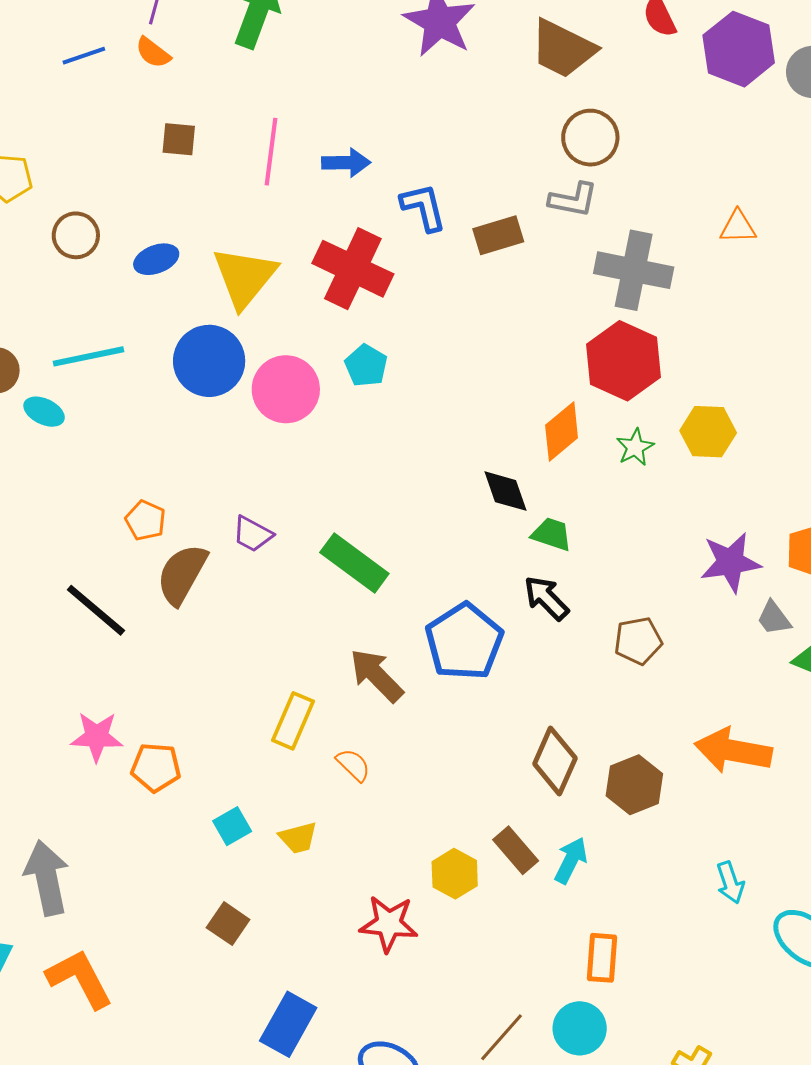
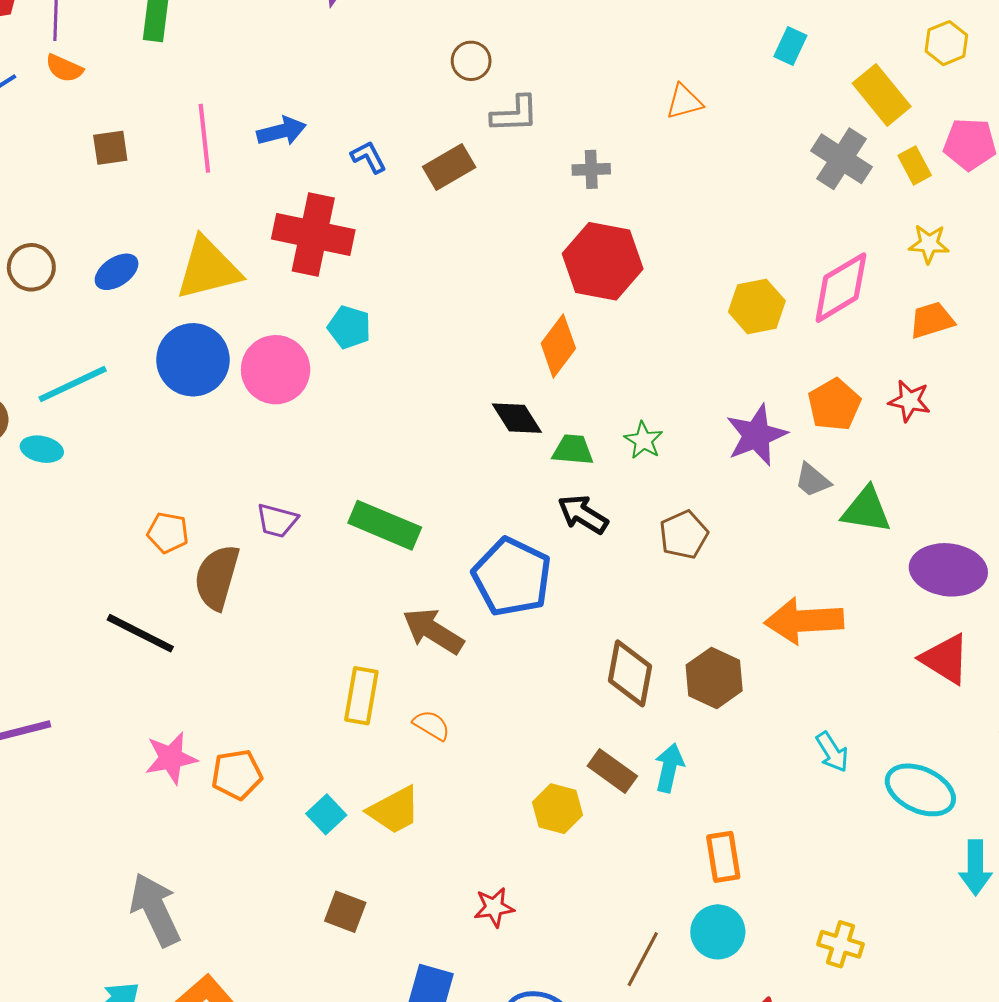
brown circle: (590, 138) -> (471, 61), moved, size x0.7
blue L-shape: (424, 207) -> (369, 157), size x0.7
gray cross: (634, 270) -> (591, 169), size x0.5
yellow triangle: (245, 277) -> (208, 269), turned 50
yellow hexagon: (708, 432) -> (757, 306), moved
green star: (635, 447) -> (643, 440), moved
yellow trapezoid: (298, 838) -> (394, 810), size x1.4
red star: (389, 924) -> (494, 907), moved, size x0.7

